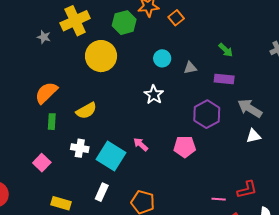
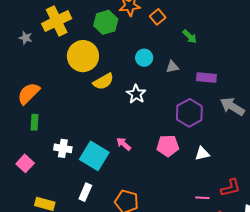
green arrow: (226, 50) -> (190, 36), moved
yellow semicircle: (86, 111) -> (103, 81), moved
white triangle: (254, 136) -> (202, 154), moved

